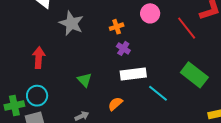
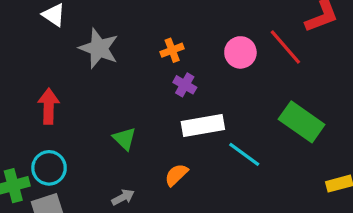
pink circle: (150, 13) -> (240, 52), moved

